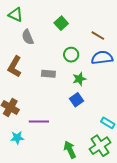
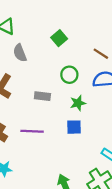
blue square: (77, 100) -> (74, 127), turned 32
purple line: (39, 121) -> (32, 131), moved

